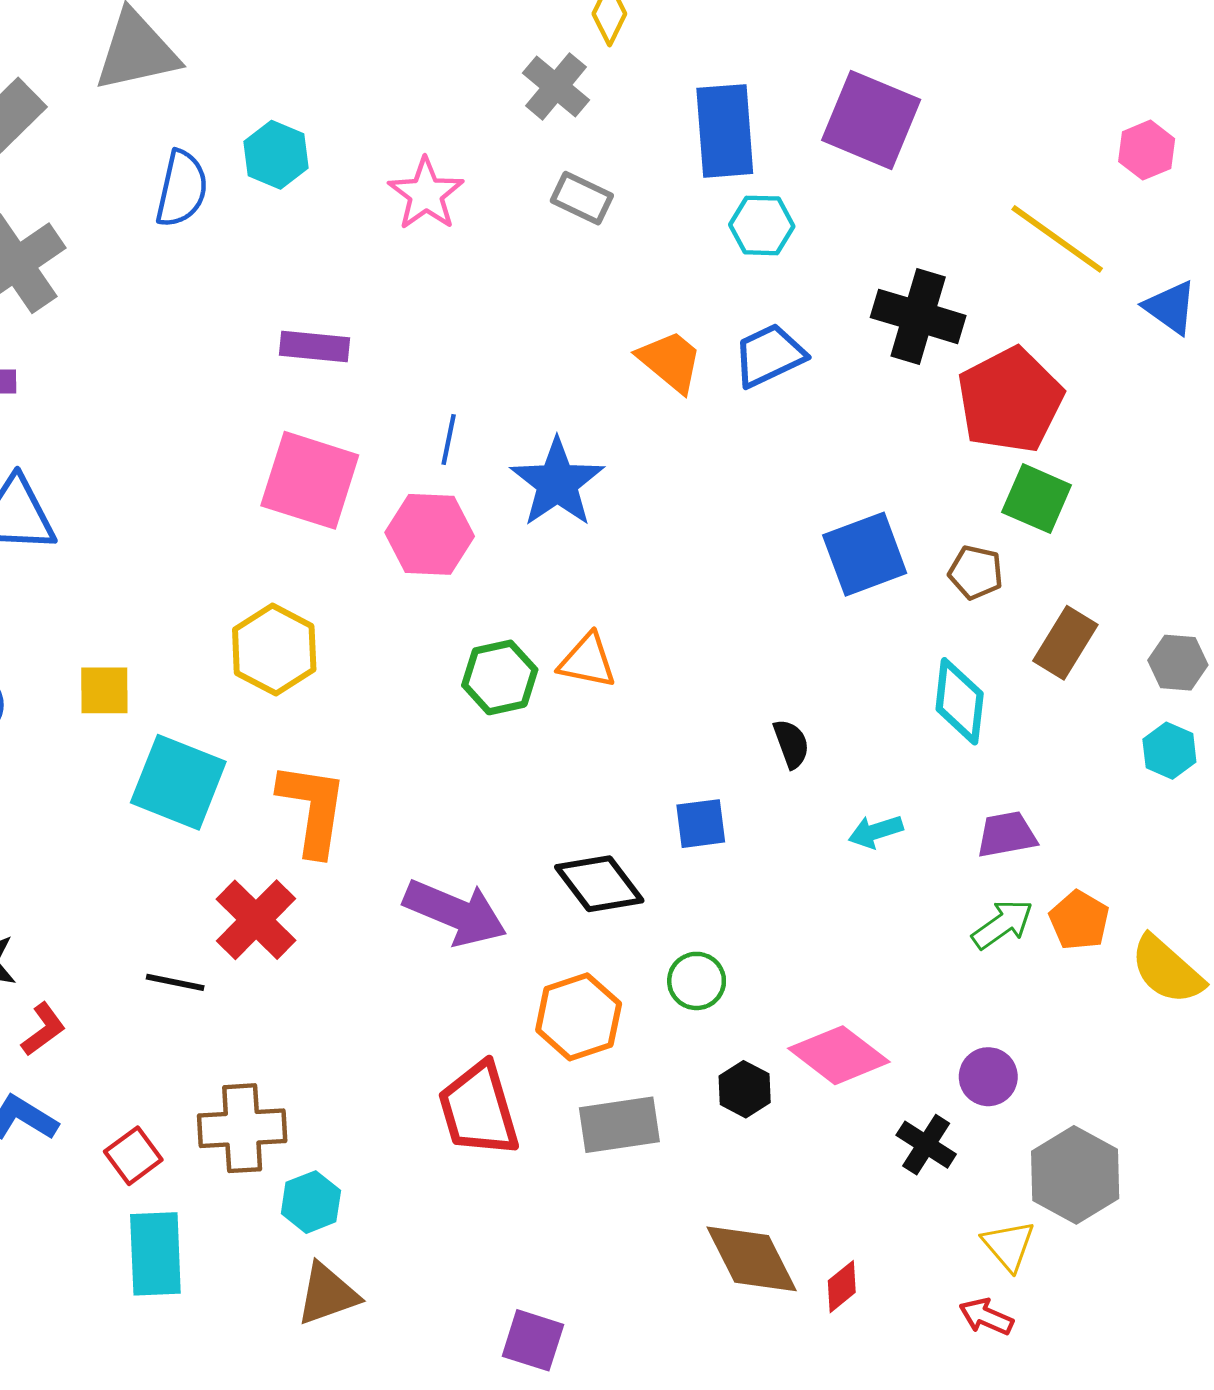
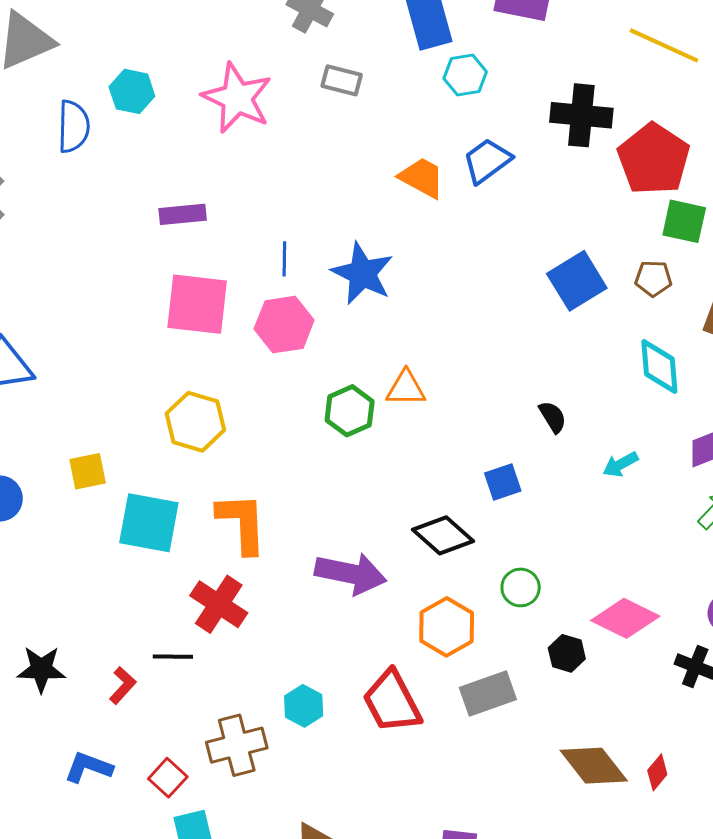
pink star: (426, 194) -> (237, 98), size x1.4
red L-shape: (43, 1029) -> (123, 685), moved
cyan hexagon: (311, 1202) -> (304, 706), moved

